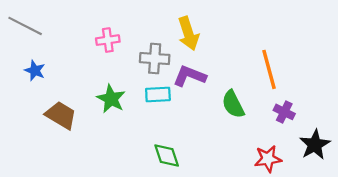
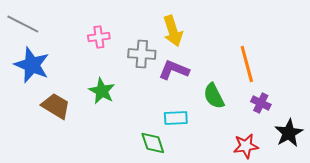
blue star: (35, 71) -> (32, 65), size x1.8
cyan rectangle: (158, 94) -> (176, 118), moved

